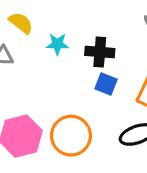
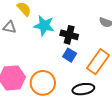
cyan star: (57, 44) -> (44, 26), size x1.5

